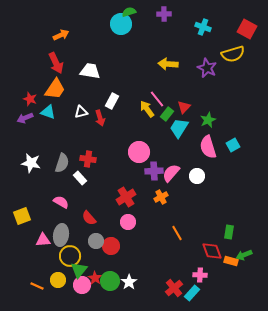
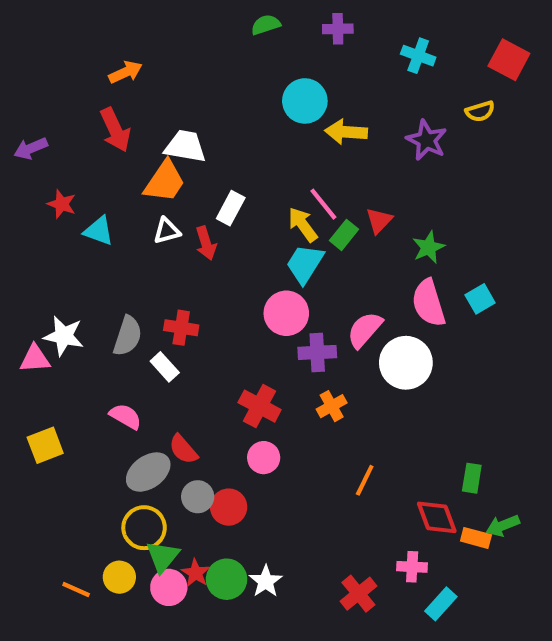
cyan circle: (121, 24) -> (305, 101), moved
yellow semicircle: (233, 54) -> (480, 111), size x0.6
orange trapezoid: (55, 89) -> (165, 181), moved
purple arrow: (25, 118) -> (31, 148), moved
cyan trapezoid: (179, 128) -> (305, 264), moved
pink semicircle: (171, 173) -> (365, 330), moved
white circle: (197, 176) -> (406, 363), size x1.6
red cross: (126, 197) -> (260, 406), turned -30
orange line: (177, 233) -> (365, 480), turned 56
gray ellipse: (61, 235) -> (148, 472), moved, turned 45
pink triangle: (43, 240) -> (35, 359), moved
cyan rectangle: (192, 293) -> (441, 604), moved

